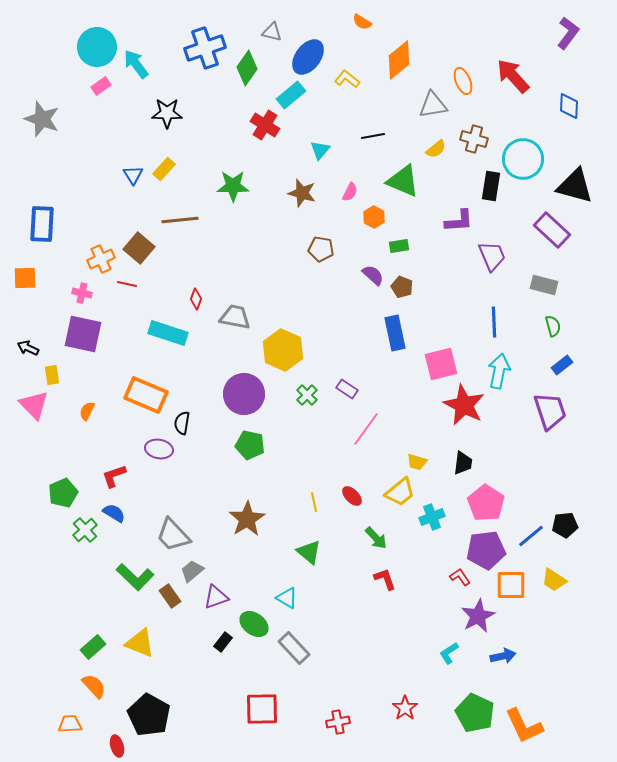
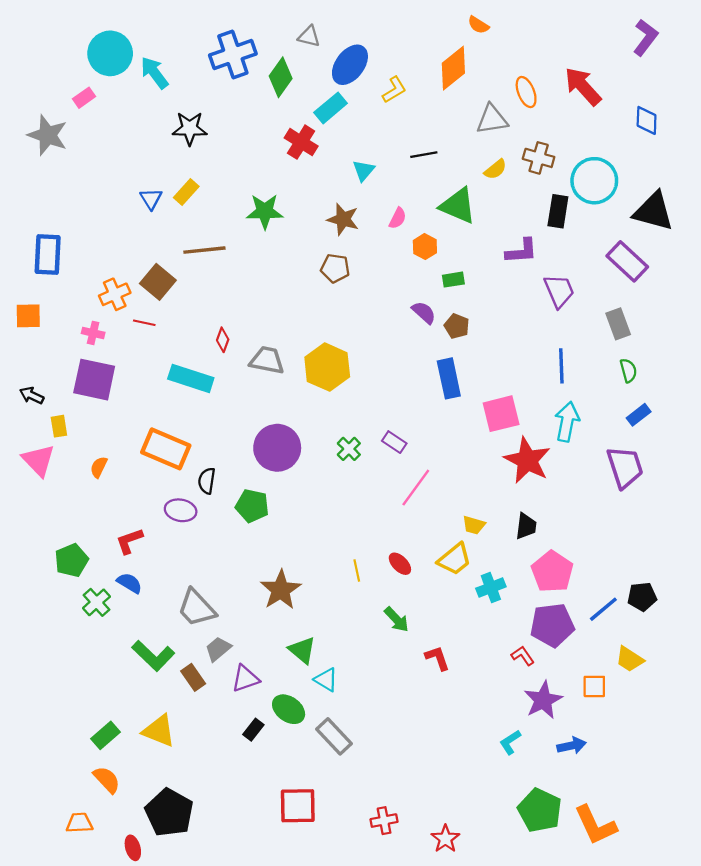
orange semicircle: (362, 22) -> (478, 25), moved
yellow L-shape: (347, 79) -> (394, 90), turned 110
pink rectangle: (101, 86) -> (84, 98), moved
brown pentagon: (321, 249) -> (335, 268), moved
gray rectangle: (544, 285) -> (618, 324), turned 56
yellow hexagon: (283, 350) -> (327, 367), moved
green pentagon: (250, 445) -> (252, 506), moved
green arrow: (376, 538) -> (397, 619), moved
green triangle: (309, 552) -> (302, 650), moved
orange square: (511, 585) -> (594, 686), moved, size x0.7
red star: (405, 708) -> (445, 839), moved

